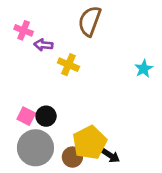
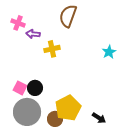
yellow cross: (68, 65) -> (52, 49), turned -35
black arrow: (111, 156) -> (99, 118), moved

